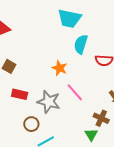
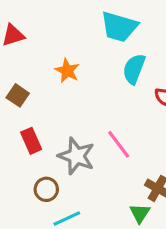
orange star: (60, 68) -> (67, 71), moved
red rectangle: (20, 94) -> (31, 141), turned 49

